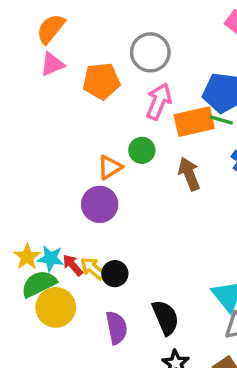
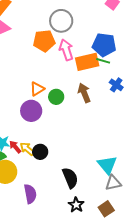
orange pentagon: (101, 81) -> (44, 41), moved
pink arrow: (159, 101) -> (66, 50), turned -40
green circle: (142, 150) -> (56, 97), moved
purple semicircle: (117, 328) -> (30, 194), moved

